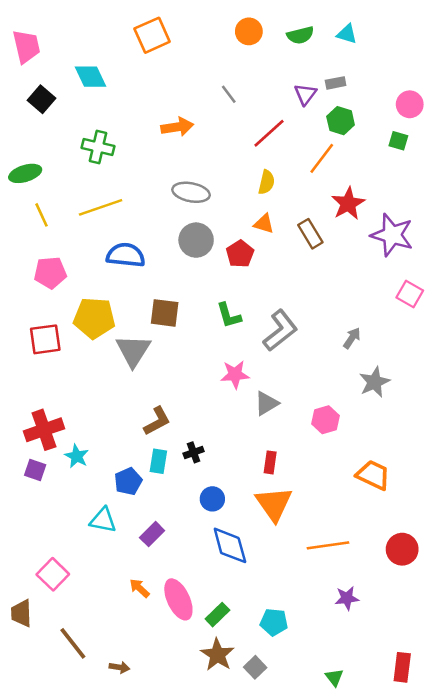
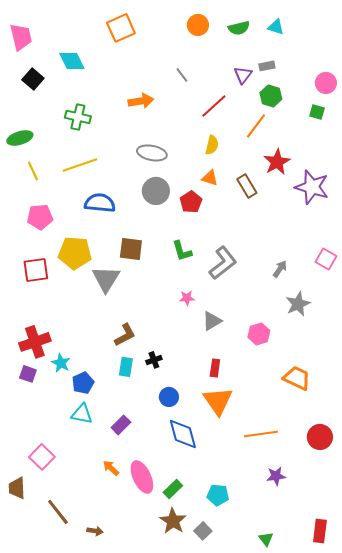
pink square: (410, 294) -> (326, 259), moved
pink star: (235, 374) -> (187, 298), size x0.7
blue pentagon: (128, 481) -> (83, 383), moved

